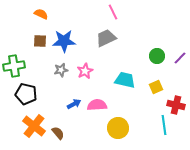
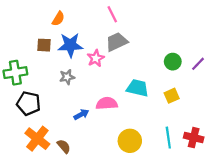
pink line: (113, 12) -> (112, 14), moved
orange semicircle: (41, 14) -> (58, 19), moved, turned 96
pink star: (85, 71) -> (96, 58), moved
pink semicircle: (97, 105) -> (107, 103), moved
red cross: (176, 105) -> (194, 138), moved
cyan line: (164, 125) -> (168, 138), moved

